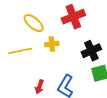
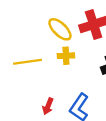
yellow ellipse: (34, 23) -> (60, 29), moved

